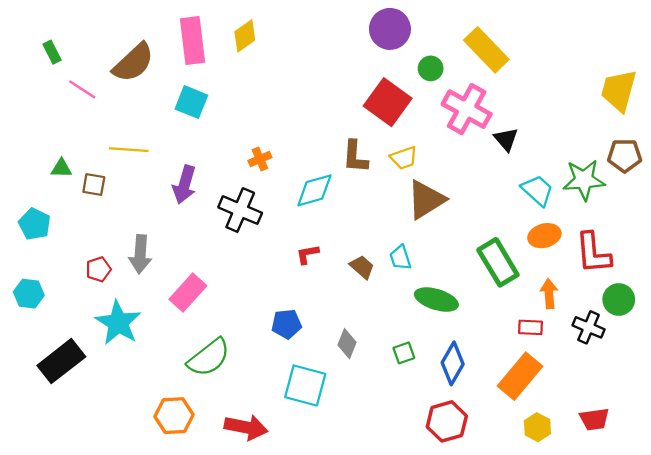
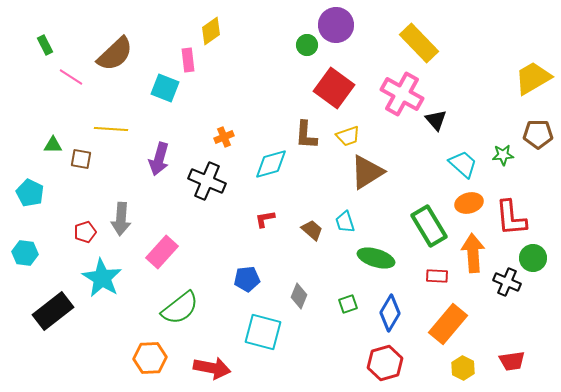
pink rectangle: (193, 41) -> (188, 60), moved, size x0.6
green circle: (431, 68) -> (307, 45), moved
yellow trapezoid: (619, 90) -> (533, 78), turned 45
green star: (584, 180) -> (503, 155), size x0.6
orange arrow: (549, 294) -> (473, 253), size x1.5
red rectangle: (530, 327) -> (437, 276), moved

